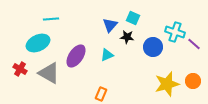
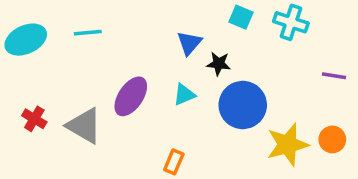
cyan square: (133, 18) -> (241, 17), moved
cyan cross: (175, 32) -> (291, 22), moved
cyan ellipse: (38, 43) -> (26, 40), moved
purple line: (194, 44) -> (334, 76), turned -32
blue circle: (153, 47) -> (243, 105), moved, size x1.4

